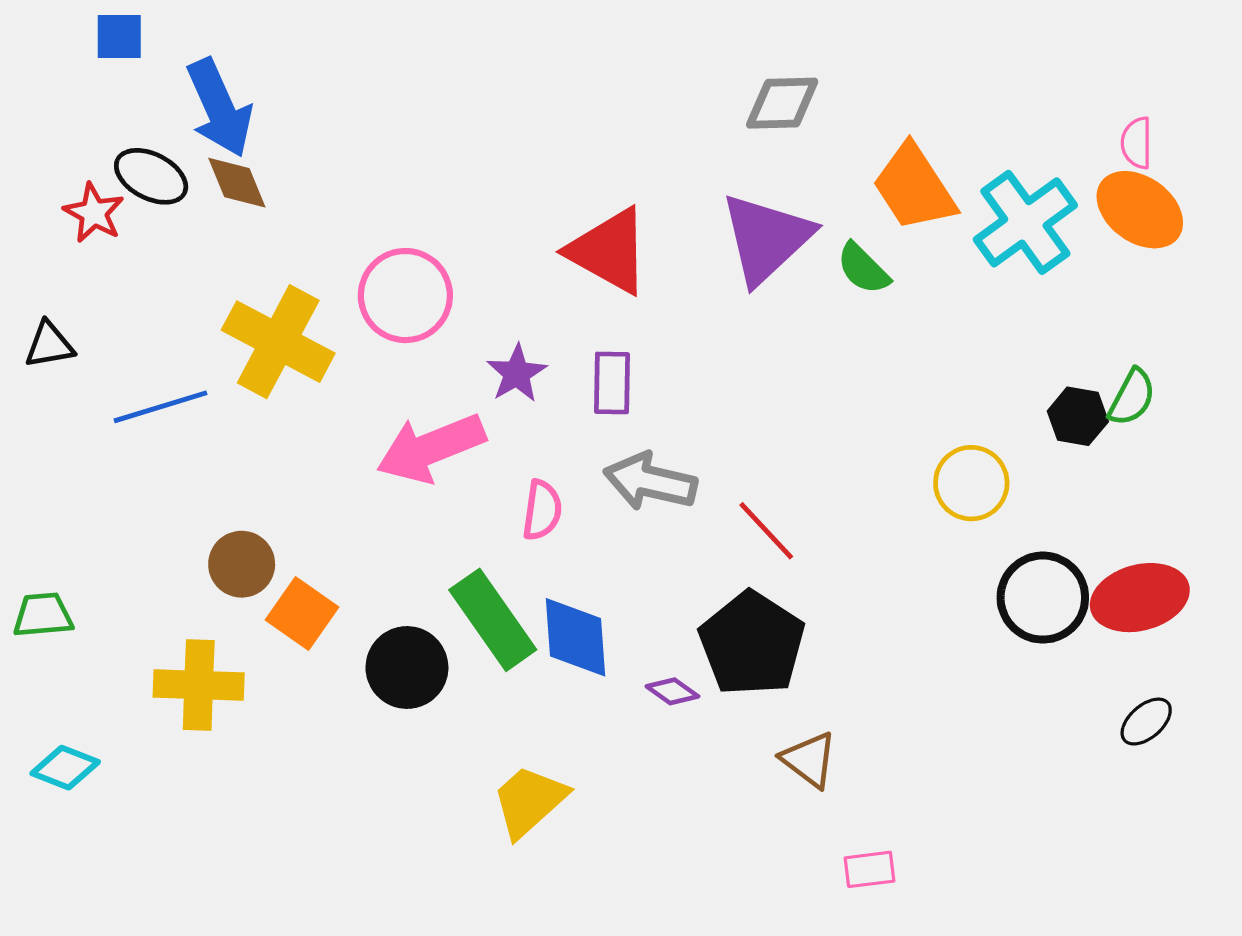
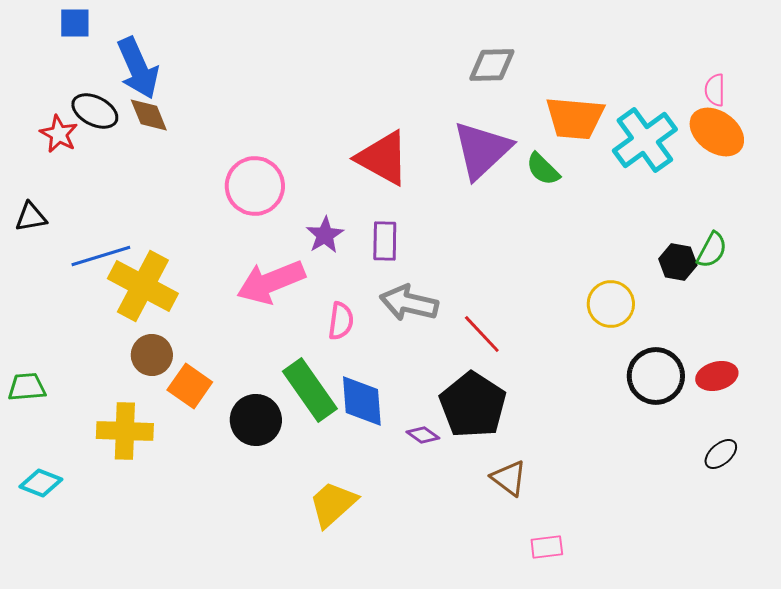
orange trapezoid: (914, 187) -> (575, 118), turned -52
yellow cross: (278, 342) -> (143, 286), moved
red ellipse: (1140, 598) -> (717, 376), size x0.7

